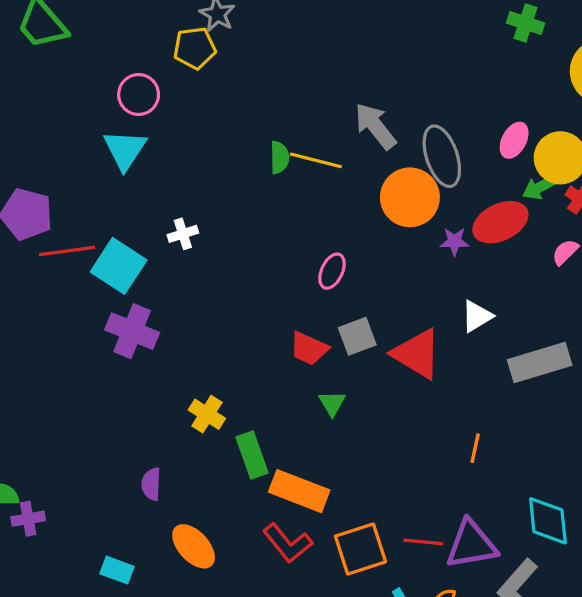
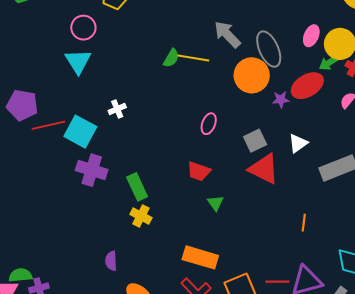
green semicircle: (279, 157) -> (171, 58), turned 36
gray square: (357, 336) -> (255, 141), moved
green rectangle: (252, 455) -> (137, 187), moved

